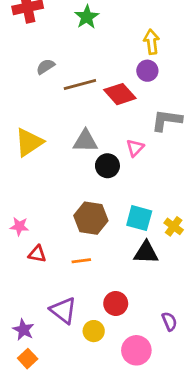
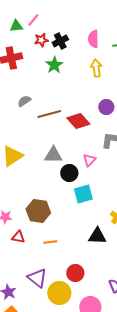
yellow arrow: (152, 42) -> (96, 68), moved
purple circle: (147, 71) -> (106, 107), moved
brown hexagon: (91, 218) -> (38, 211), moved
cyan square: (139, 218) -> (83, 194), moved, turned -30
yellow circle: (94, 331) -> (59, 293), size x1.5

